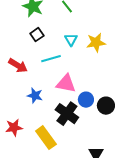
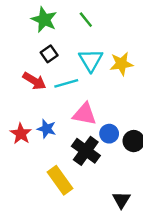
cyan triangle: (71, 40) -> (91, 60), size x1.5
red arrow: (18, 66) -> (34, 81), moved
red star: (14, 128) -> (21, 134), moved, turned -30

